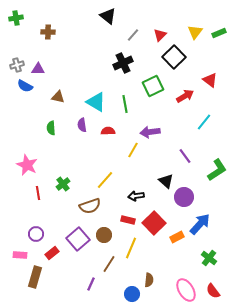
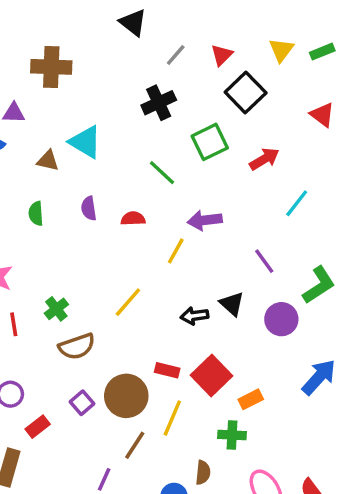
brown cross: (48, 32) -> (51, 67), moved, size x1.6
red triangle: (210, 80) -> (322, 115), moved
cyan triangle: (96, 102) -> (85, 142), moved
green line: (125, 104) -> (162, 173), turned -36
black arrow: (136, 196) -> (194, 316), moved
purple circle: (184, 197) -> (281, 319), moved
brown semicircle: (90, 206) -> (77, 346), moved
blue arrow: (200, 224) -> (319, 377), moved
brown circle: (104, 235) -> (126, 396), size x1.6
purple square: (78, 239) -> (82, 403), size x0.6
green cross: (209, 258) -> (232, 435), moved, turned -35

